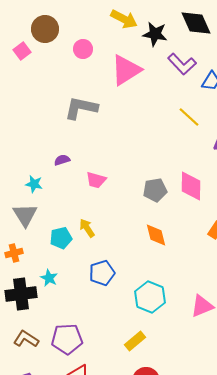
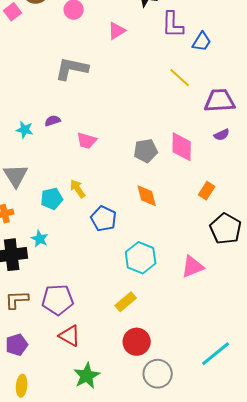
purple L-shape: (182, 64) -> (173, 25), turned 44
pink triangle: (126, 70) -> (117, 31), size x0.6
cyan star: (34, 184) -> (25, 130), moved
blue pentagon: (102, 273) -> (104, 219), moved, turned -30
brown L-shape: (26, 339) -> (17, 300), turned -35

